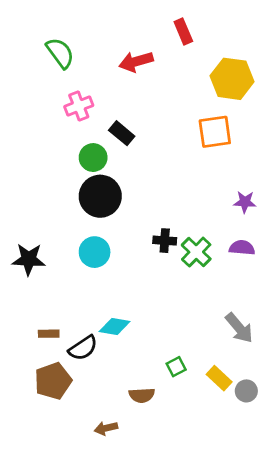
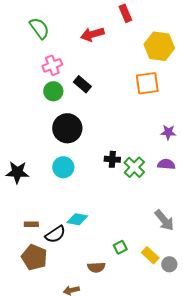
green circle: (93, 158) -> (53, 91), moved
brown pentagon: (53, 381) -> (34, 257), turned -30

